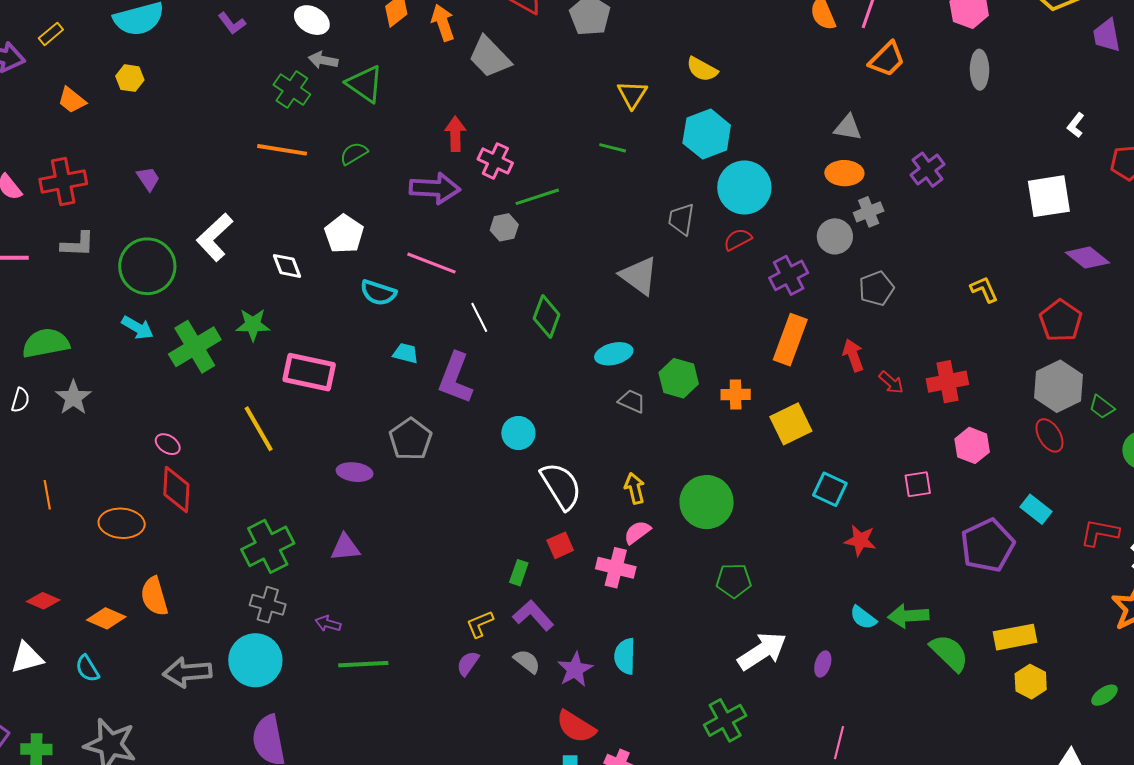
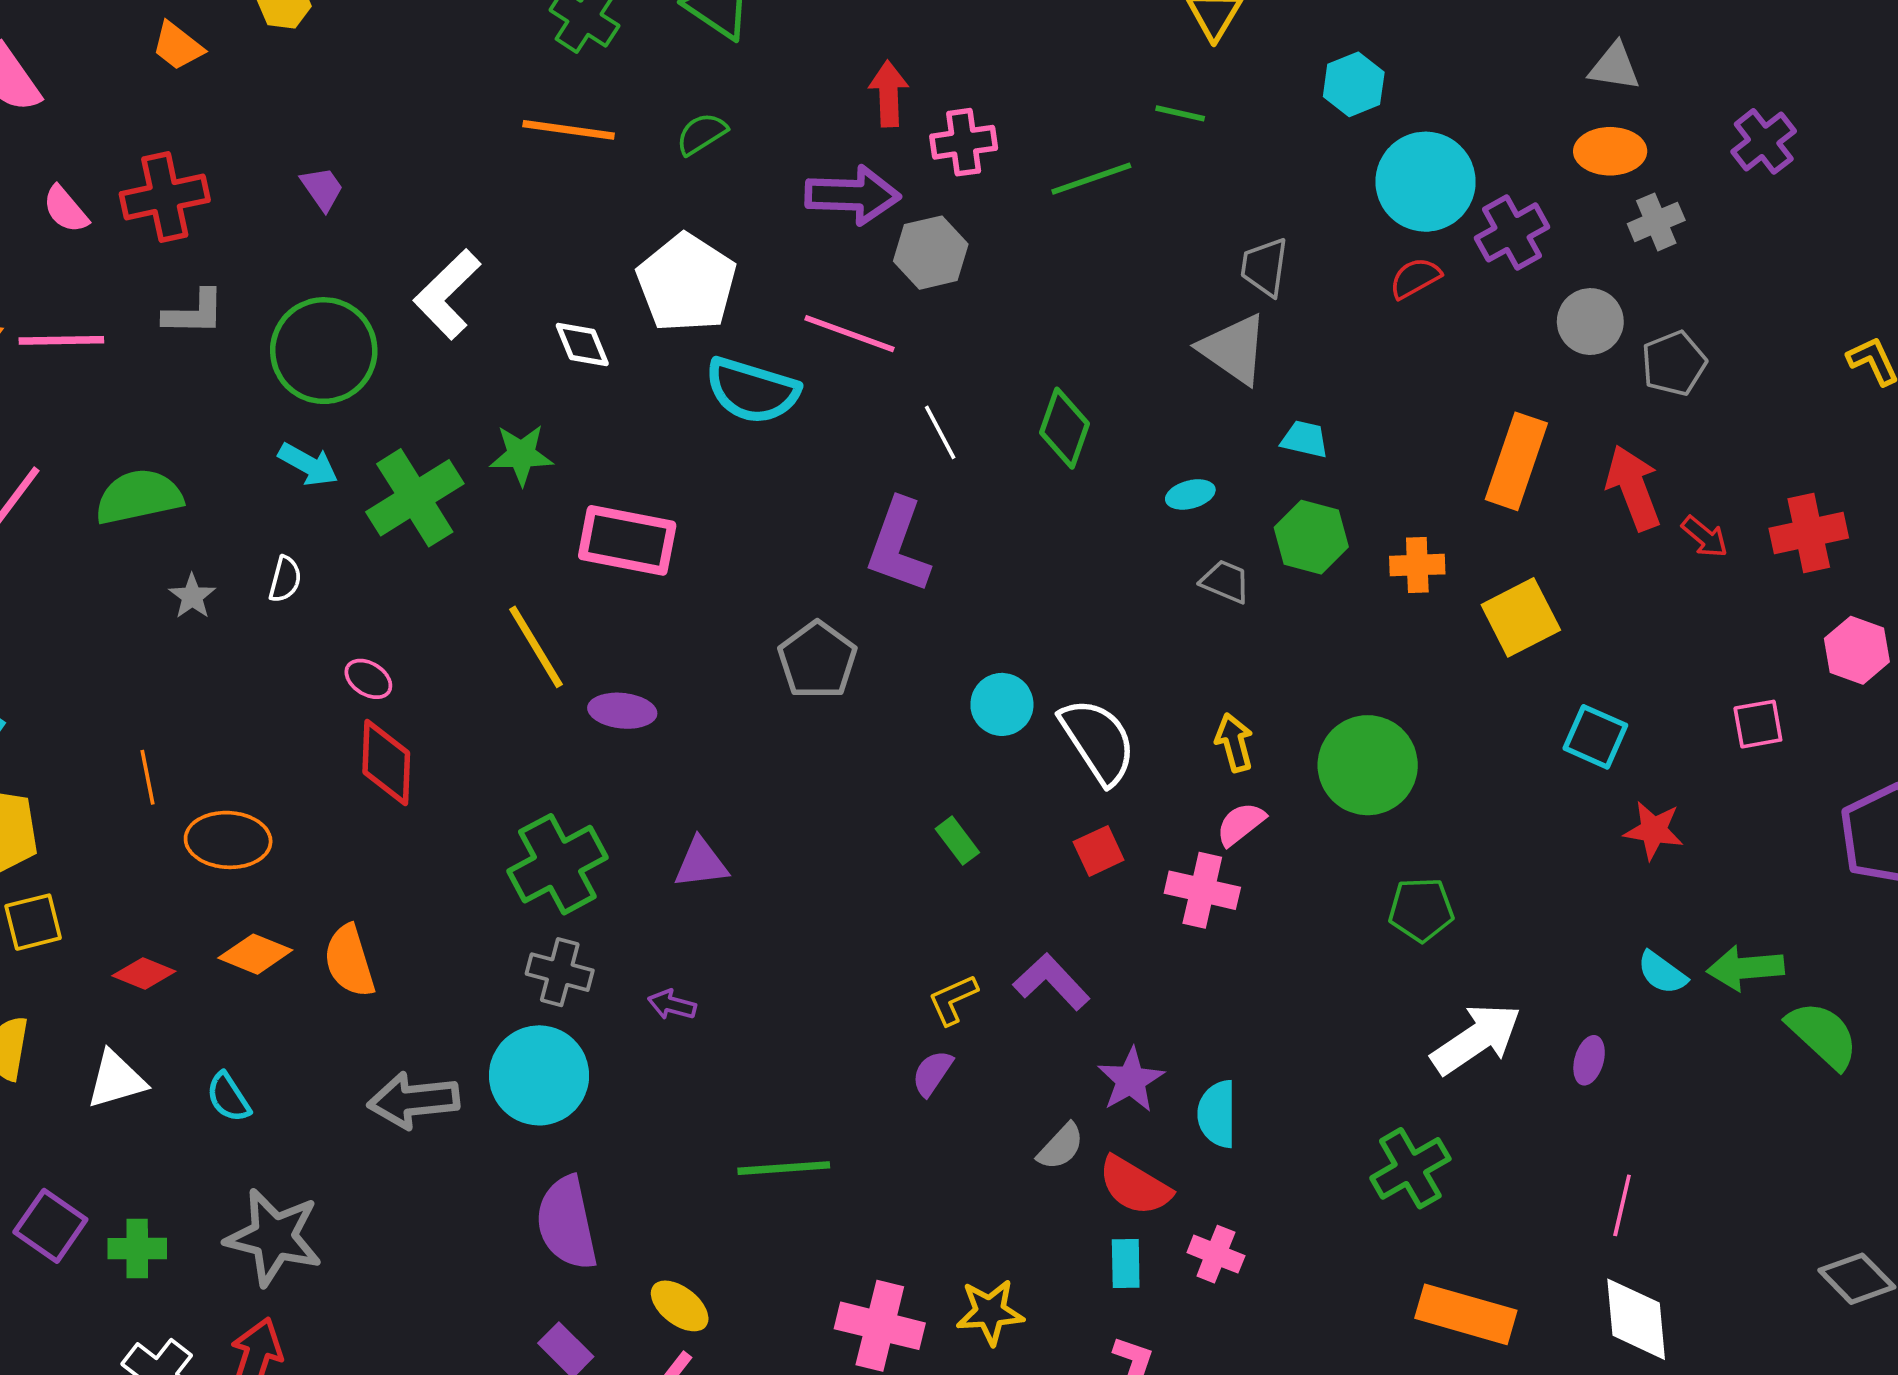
cyan hexagon: (707, 134) -> (1354, 84), size x0.7
pink cross: (495, 161) -> (964, 142), turned -32
green line: (537, 197) -> (1091, 179), moved
gray trapezoid: (681, 219) -> (1265, 267), moved
gray hexagon: (504, 227) -> (931, 253), moved, size x1.4
white pentagon: (344, 234) -> (687, 283), size x1.4
gray circle: (835, 236) -> (1590, 322), moved
purple cross: (789, 275) -> (1512, 232), moved
cyan semicircle: (378, 293) -> (752, 390), size x1.4
cyan trapezoid: (406, 353) -> (1305, 439), moved
cyan ellipse: (614, 354) -> (1190, 494), size x0.7
red arrow: (853, 355) -> (1633, 488), size x1.4
gray star: (73, 398) -> (192, 596), size x0.7
white semicircle: (20, 400) -> (285, 579), moved
cyan circle: (518, 433) -> (1002, 704), moved
purple ellipse: (355, 472) -> (622, 711), moved
orange ellipse: (122, 523) -> (228, 840), moved
green rectangle: (519, 573) -> (957, 841), moved, turned -55
orange diamond: (106, 618) -> (255, 954), moved
cyan semicircle: (625, 656) -> (1217, 1114), moved
gray semicircle: (527, 661) -> (1061, 1147), moved, turned 96
green line: (363, 664) -> (784, 1168), moved

